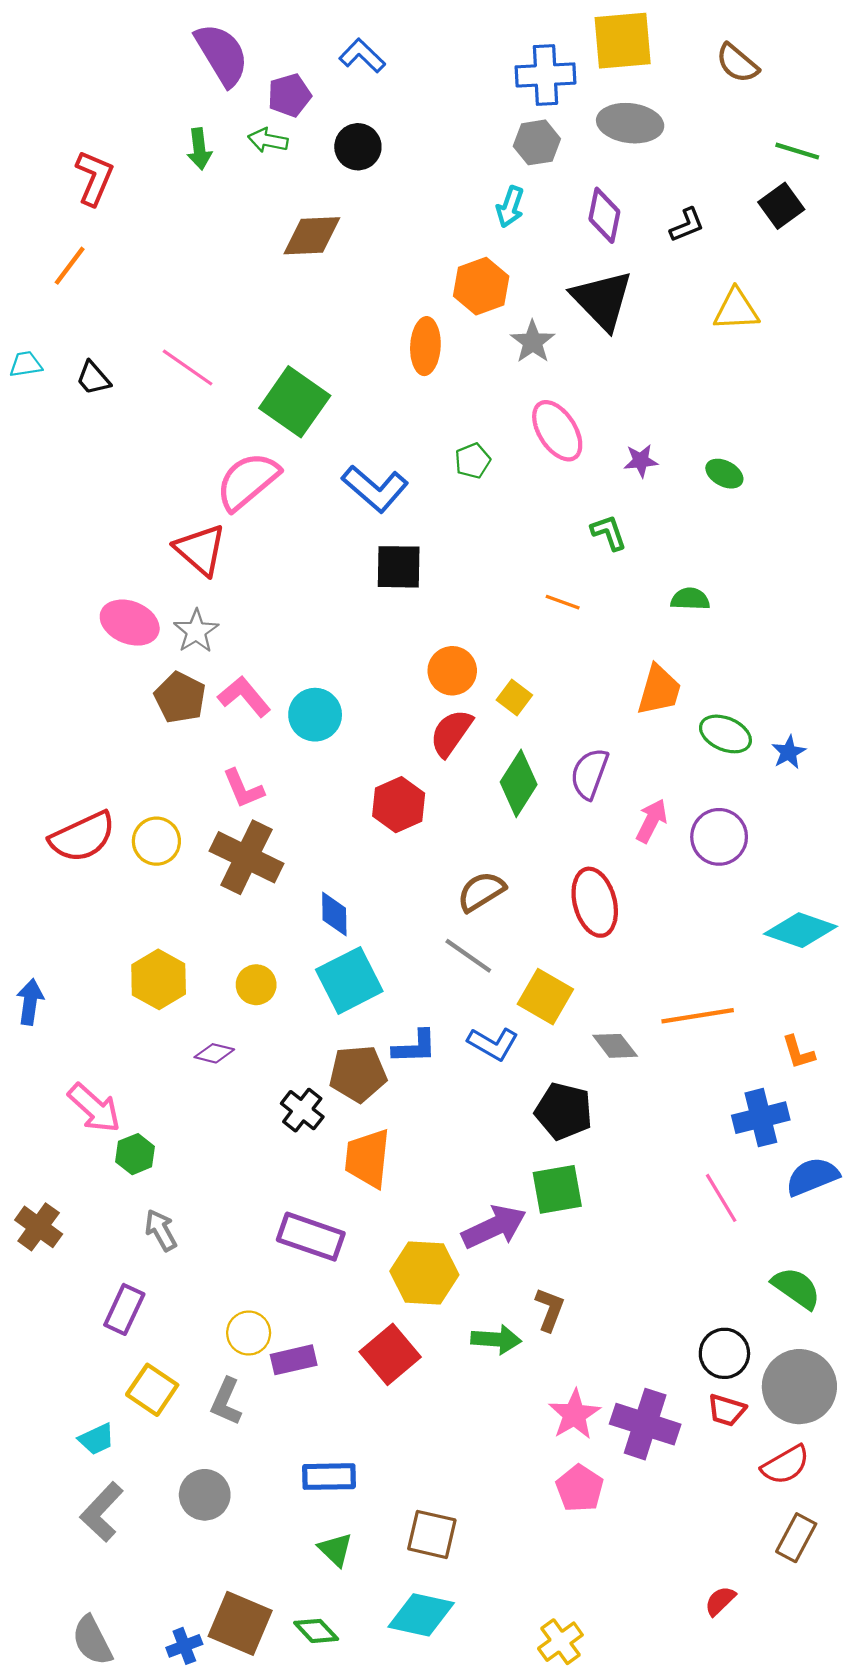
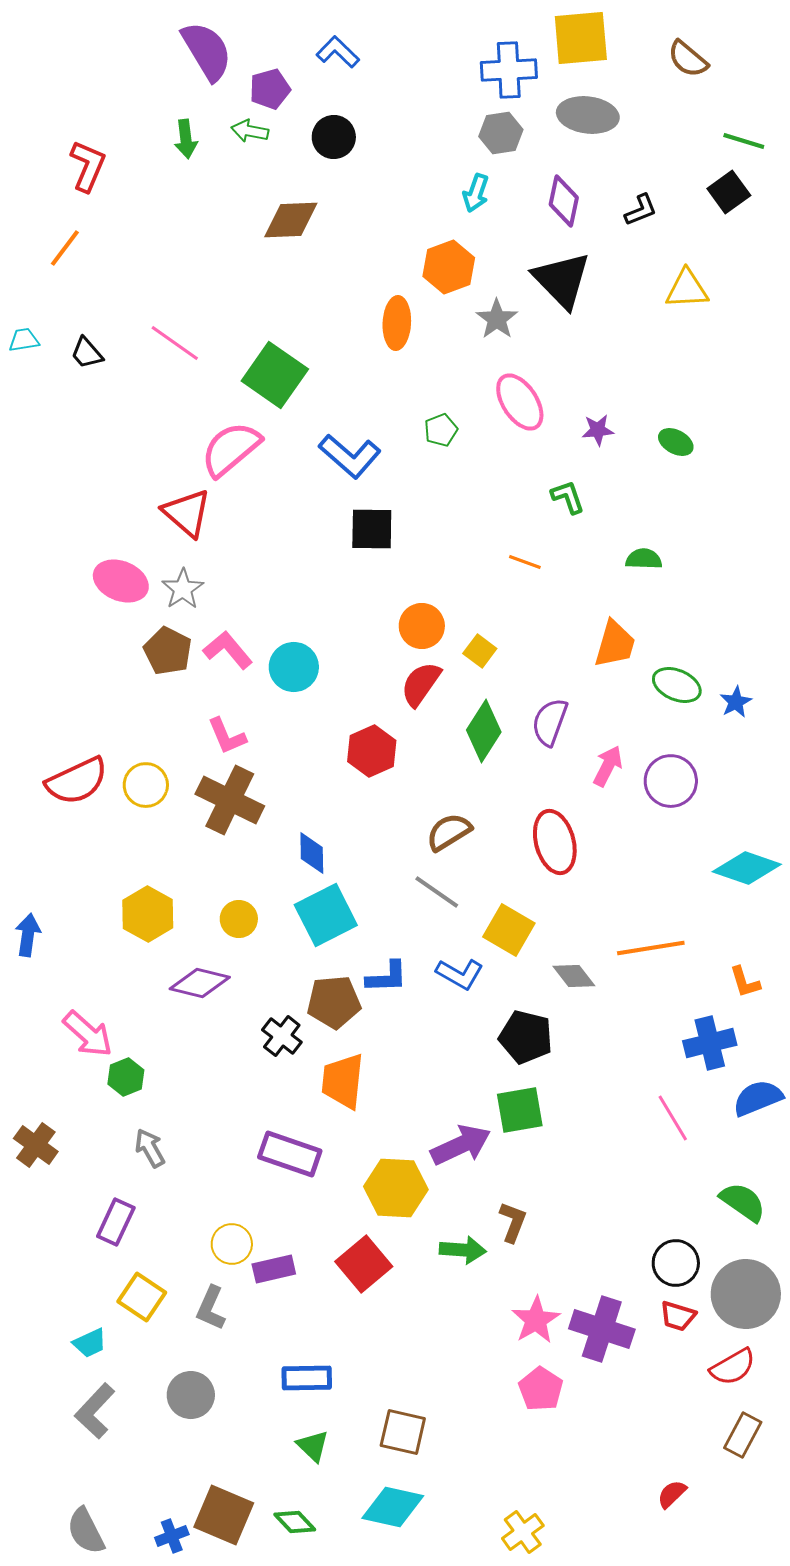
purple diamond: (214, 1053) -> (200, 983), size x1.6

